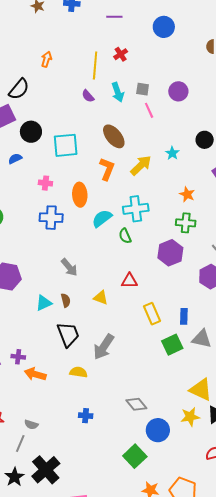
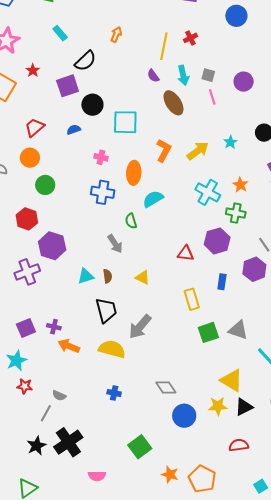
brown ellipse: (114, 136) -> (173, 103), moved
cyan cross: (136, 209) -> (208, 192), moved, turned 30
green semicircle: (125, 236) -> (131, 221), moved
red triangle: (129, 281) -> (186, 253), moved
blue rectangle: (184, 316) -> (222, 282), moved
yellow semicircle: (78, 372) -> (112, 349), size x1.5
green square: (135, 456) -> (140, 447), moved

